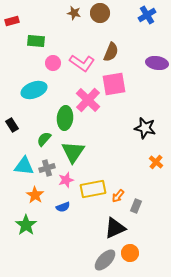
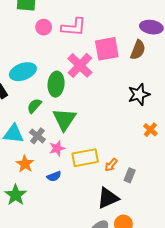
brown semicircle: (111, 52) -> (138, 50), moved
pink L-shape: (82, 63) -> (74, 27), turned -30
cyan ellipse: (34, 90) -> (23, 72), moved
black star: (145, 128) -> (139, 94), turned -30
gray cross: (47, 168) -> (37, 136), turned -35

